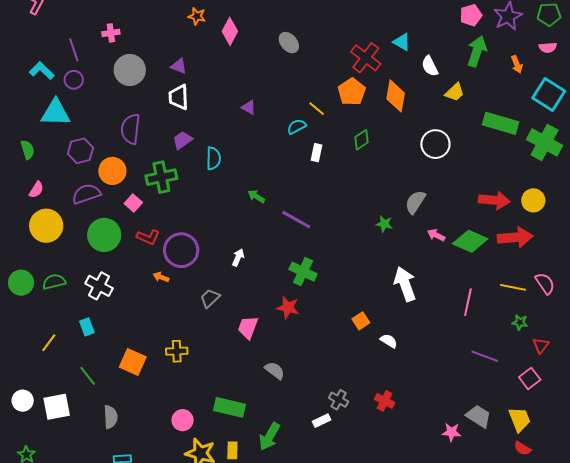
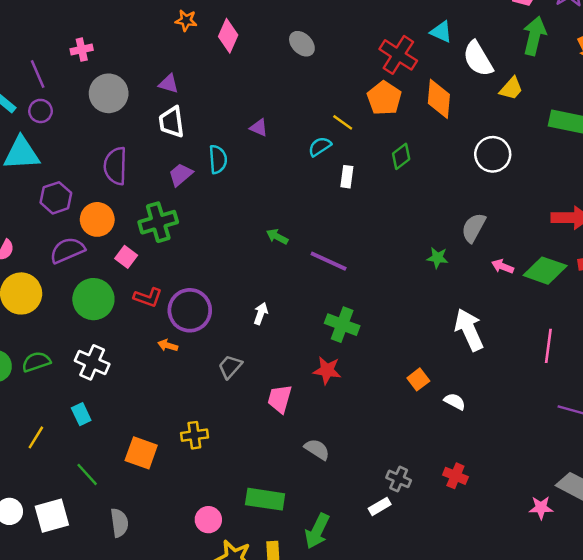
white semicircle: (430, 66) -> (478, 59), size x1.4
cyan semicircle: (213, 158) -> (218, 159), moved

